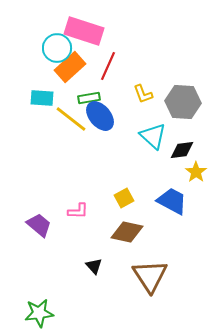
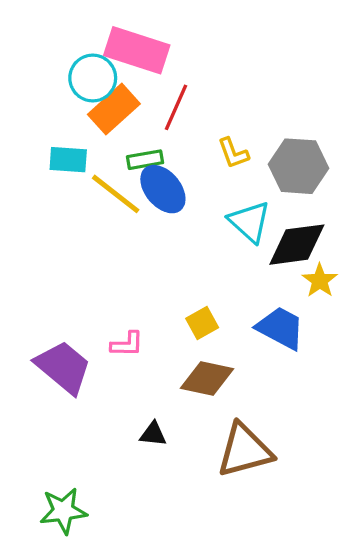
black diamond: (182, 150) -> (297, 245), size x1.5
purple trapezoid: (39, 225) -> (63, 367), size x1.4
black triangle: (94, 266) -> (153, 434), turned -42
brown triangle: (150, 276) -> (245, 450), turned 48

